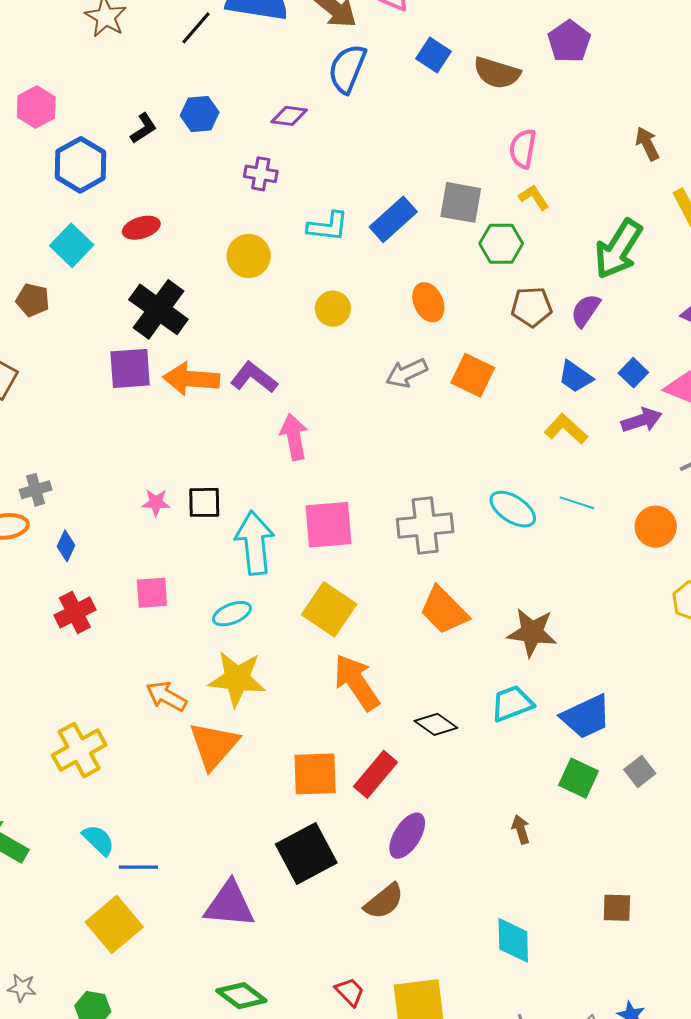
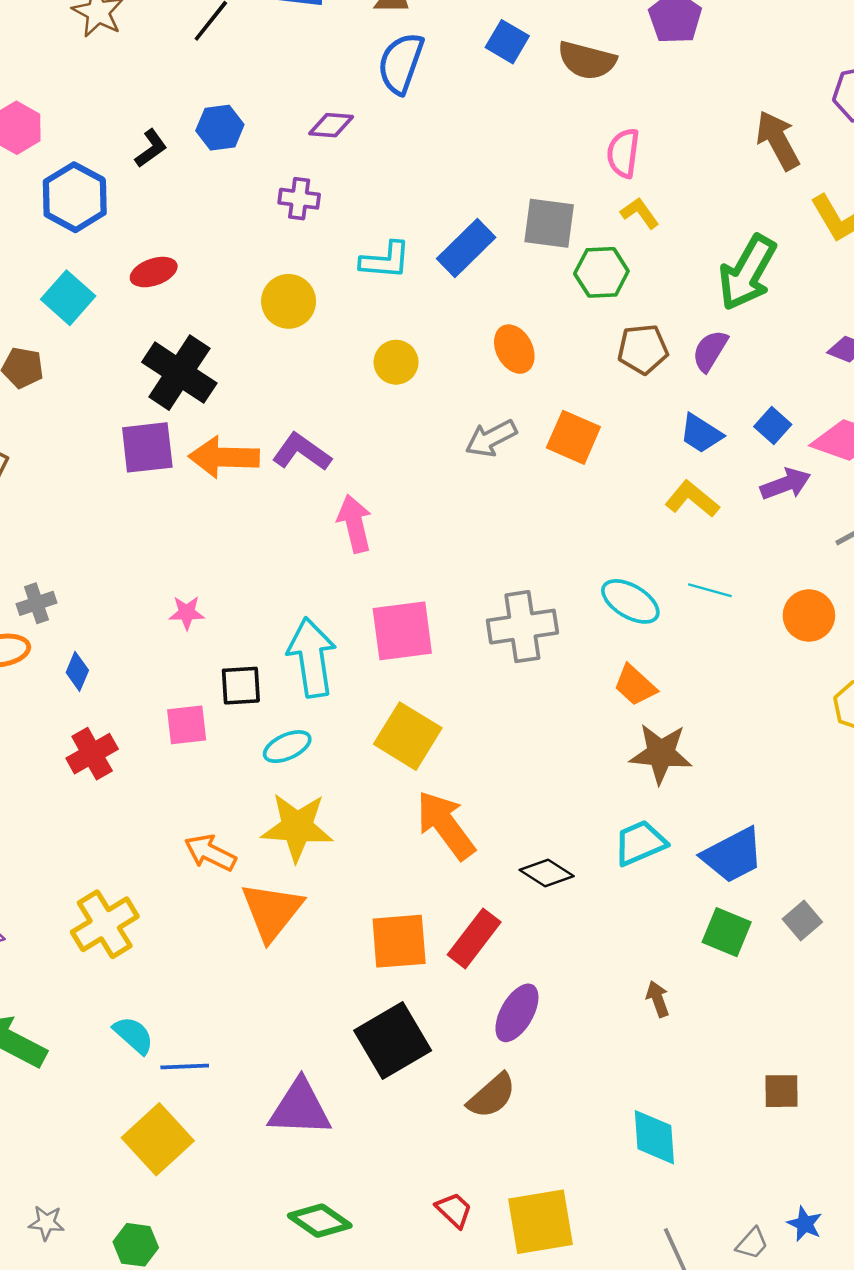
brown arrow: (647, 144) -> (778, 140), size x1.4
black square: (204, 502) -> (241, 686), moved
orange trapezoid: (444, 610) -> (635, 685), moved, size x0.7

